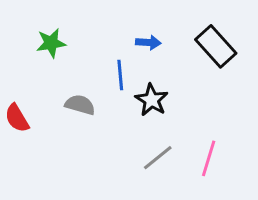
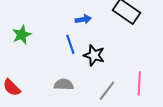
gray semicircle: (80, 105) -> (64, 85), moved

